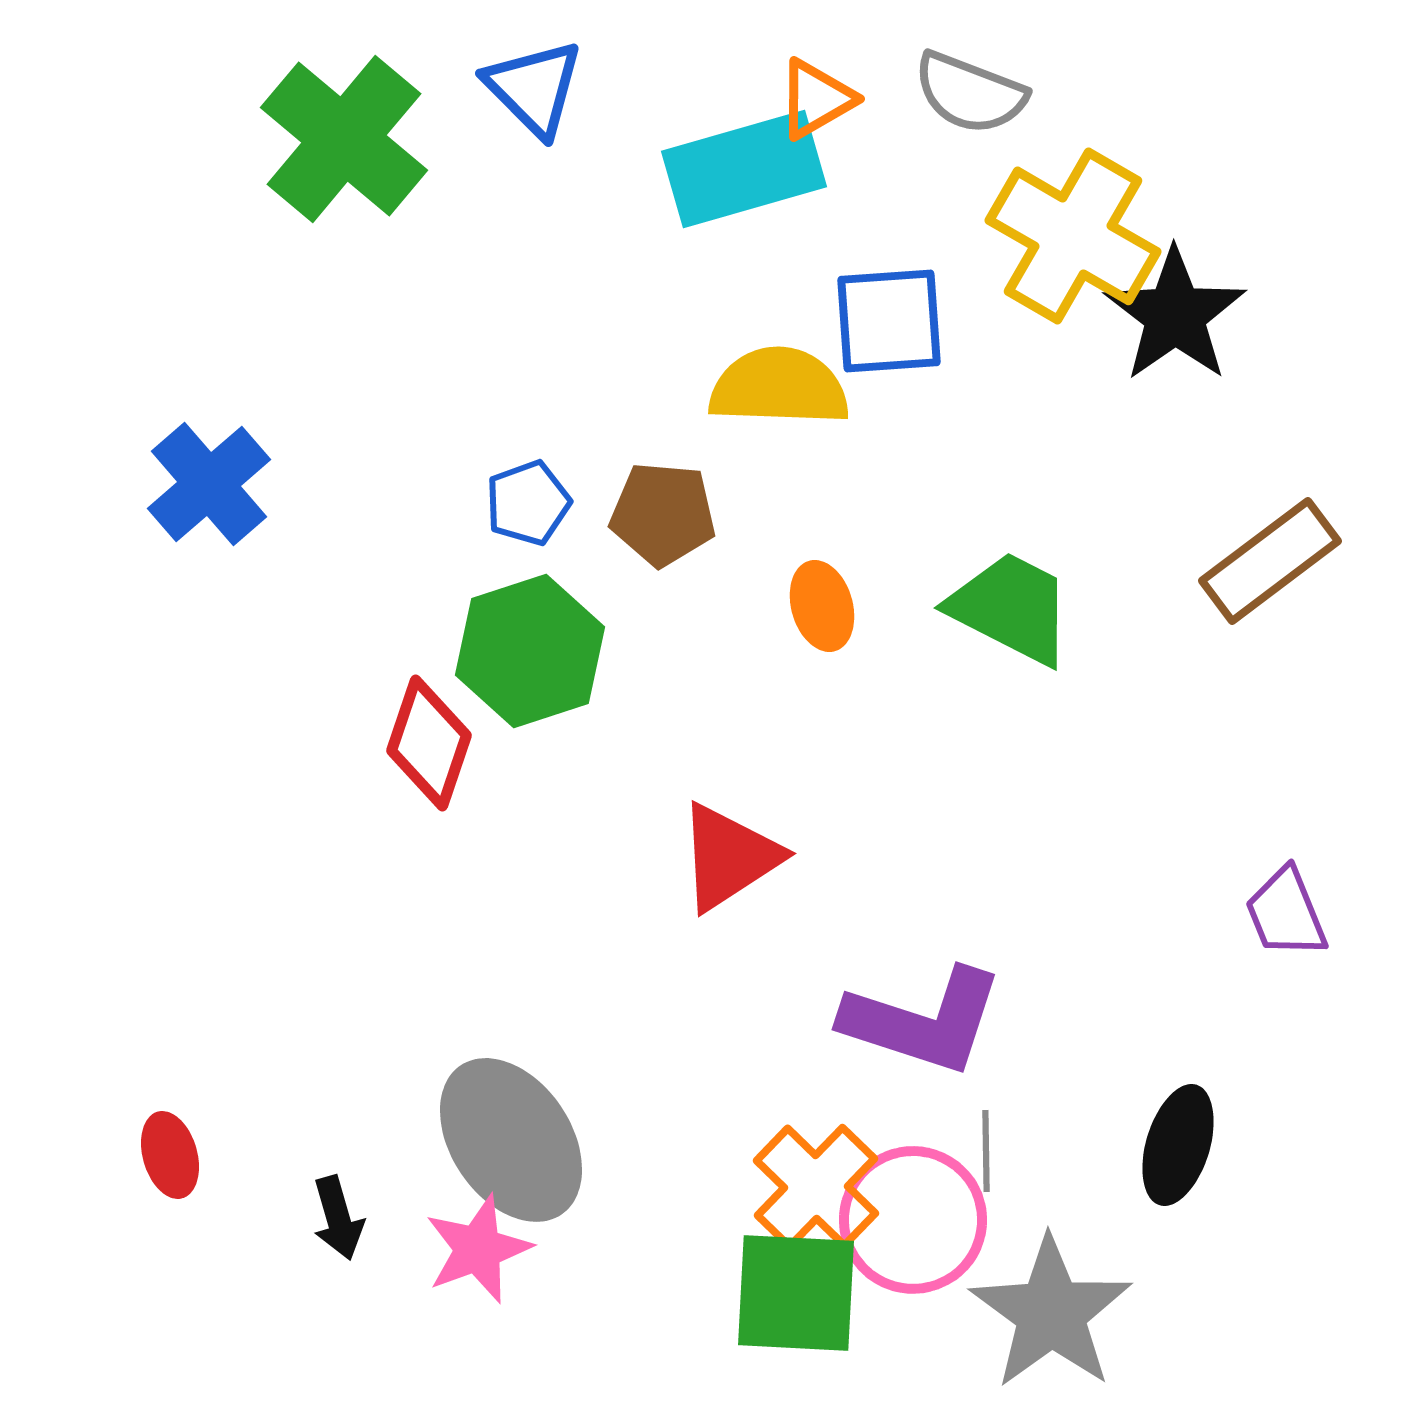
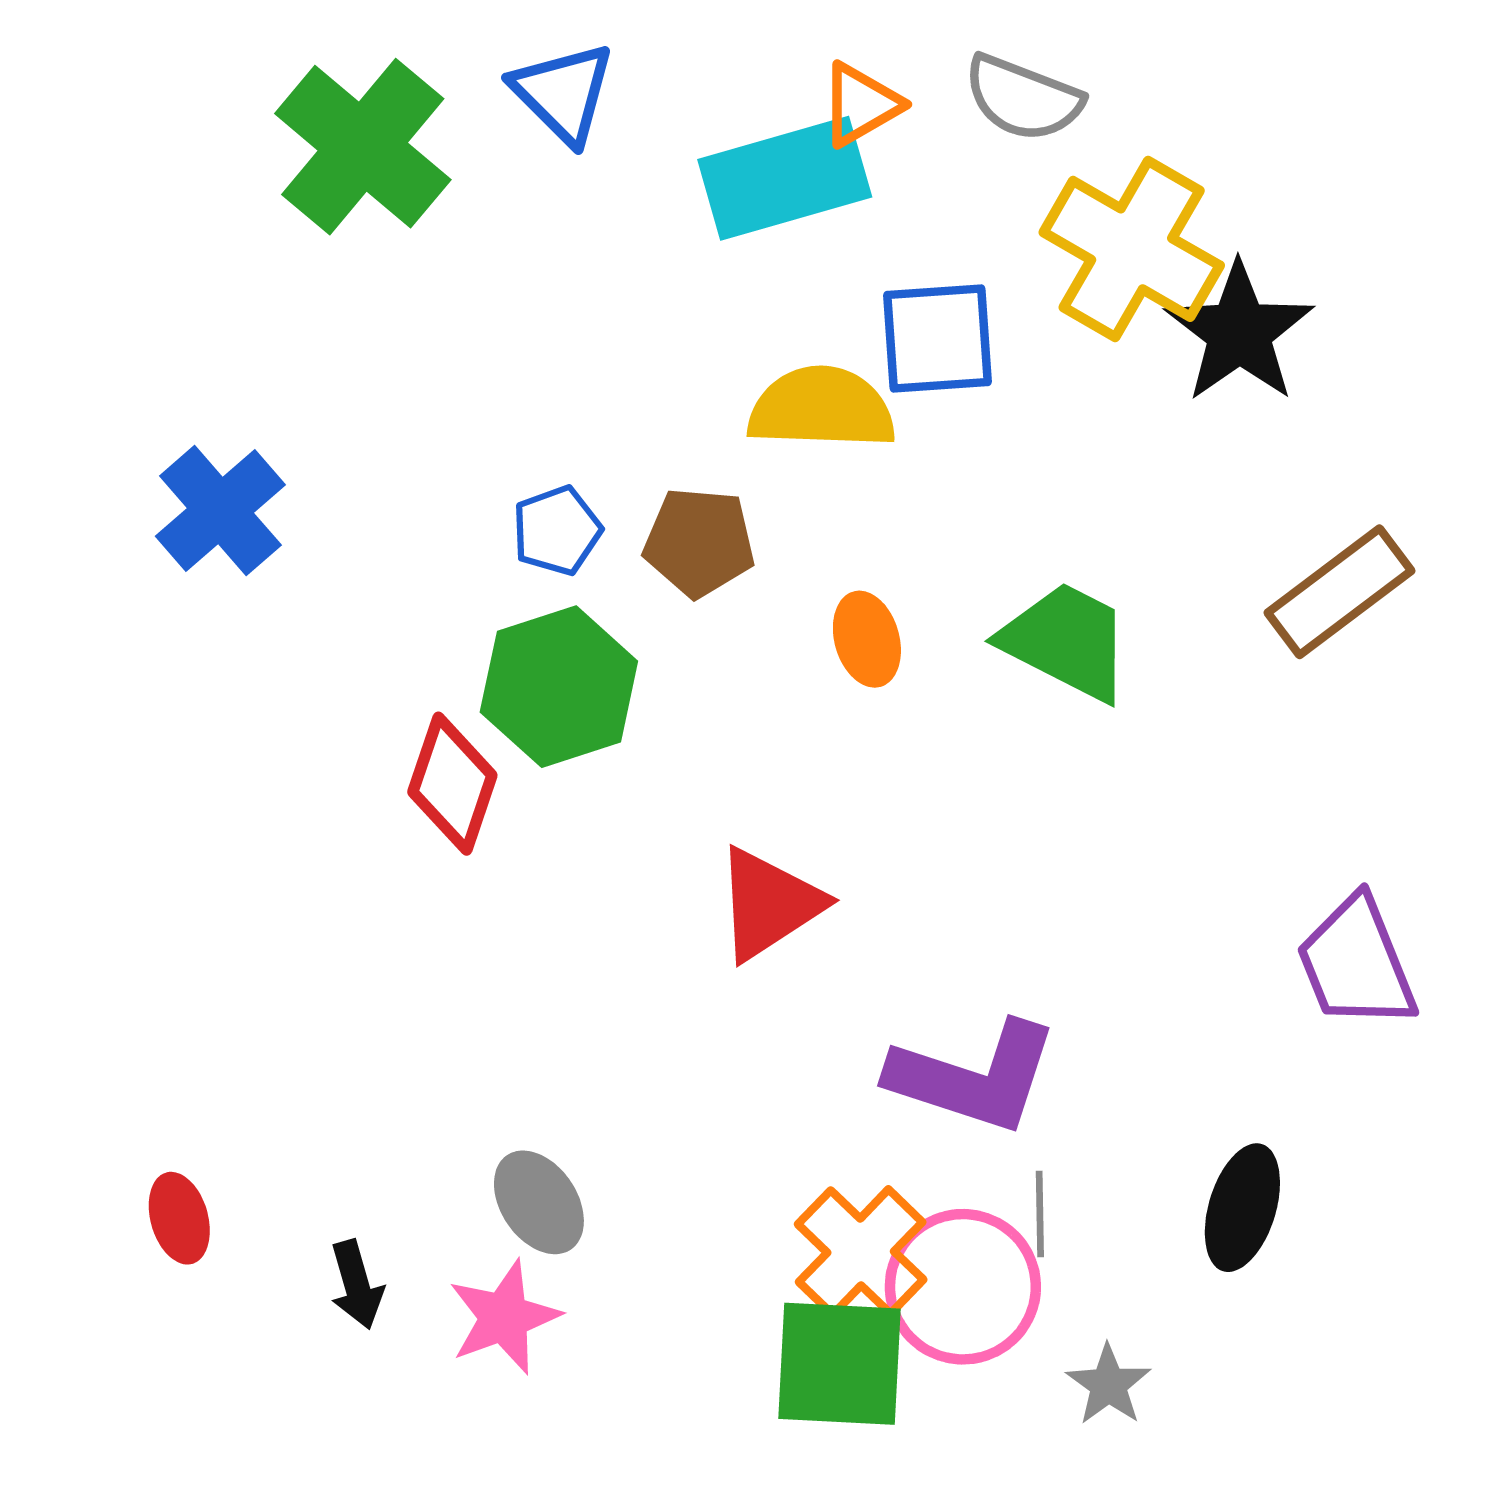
purple trapezoid: (1286, 913) -> (1356, 963), size x1.4
gray ellipse: (511, 1140) -> (539, 1202), size x0.6
gray star: (1051, 1313) -> (1108, 1385), size x0.5

